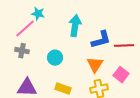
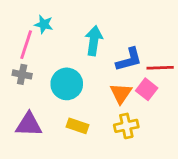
pink line: (25, 29) -> (26, 45), turned -30
cyan circle: (55, 58) -> (67, 84), size x1.5
pink square: (121, 75) -> (147, 89), moved

